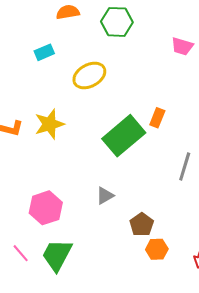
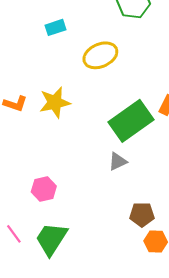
gray triangle: (105, 196) -> (118, 162), moved
pink hexagon: (46, 208) -> (44, 189), size x0.7
brown pentagon: (142, 225) -> (142, 214), turned 30

